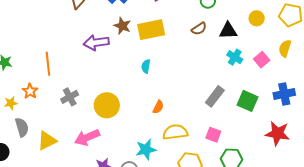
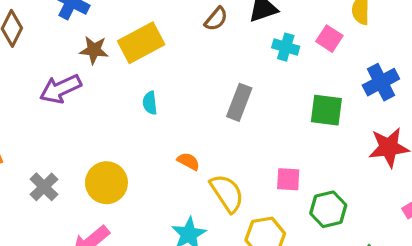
gray rectangle: (215, 96) -> (239, 102), moved
orange semicircle: (158, 107) -> (188, 161), turned -72
yellow semicircle: (175, 132) -> (227, 193), turned 80

